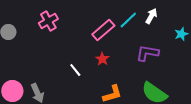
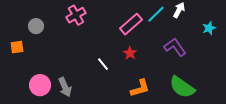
purple L-shape: (147, 53) -> (175, 47), turned 45

